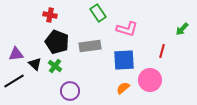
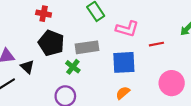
red line: (162, 51) -> (156, 44), moved, turned 64
green cross: (55, 66) -> (73, 67), moved
pink circle: (150, 80) -> (172, 83), moved

